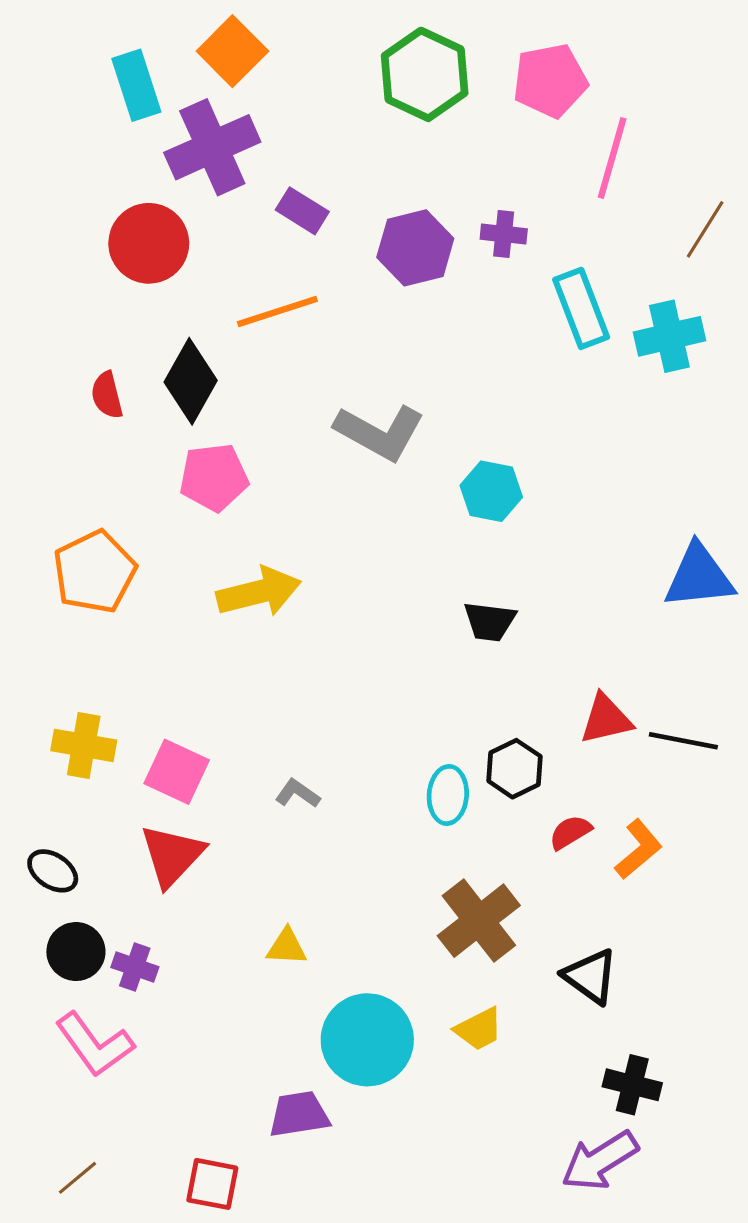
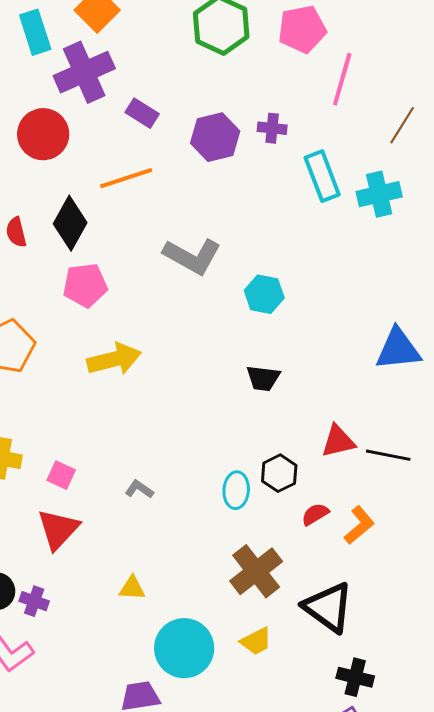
pink square: (177, 772) -> (61, 475), size x0.7
black triangle: (590, 976) -> (328, 607), size x1.4

